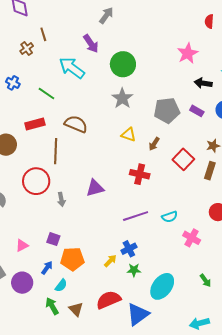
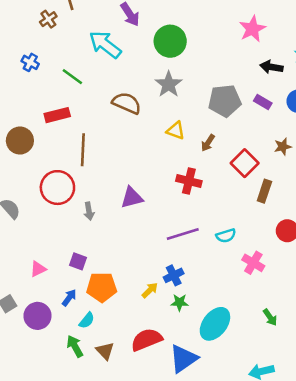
brown semicircle: (76, 124) -> (127, 103), moved
brown rectangle: (210, 171) -> (264, 191), moved

